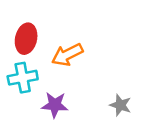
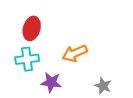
orange arrow: (67, 55) -> (75, 53), moved

